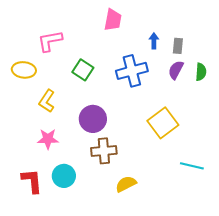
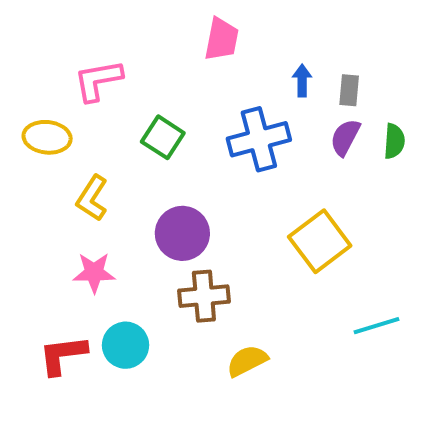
cyan line: (192, 166) -> (377, 326), turned -30
red L-shape: (32, 181) -> (63, 355), turned -92

